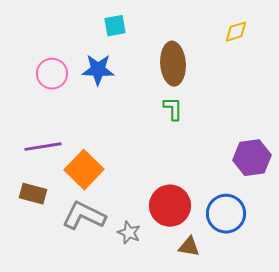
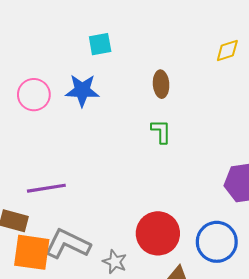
brown ellipse: (173, 64) -> (161, 84), size x0.6
purple line: (43, 147) -> (46, 188), moved
orange square: (84, 170) -> (32, 252), moved, turned -36

